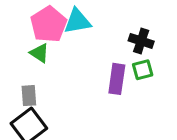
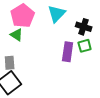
cyan triangle: (77, 21) -> (57, 14), moved, turned -36

